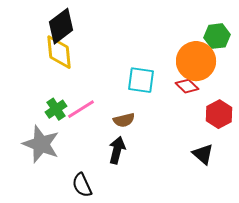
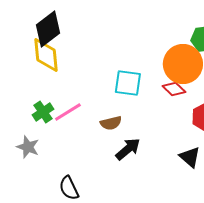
gray star: (41, 144) -> (28, 147), size x0.6
black arrow: (117, 150) -> (128, 149), moved, turned 36

